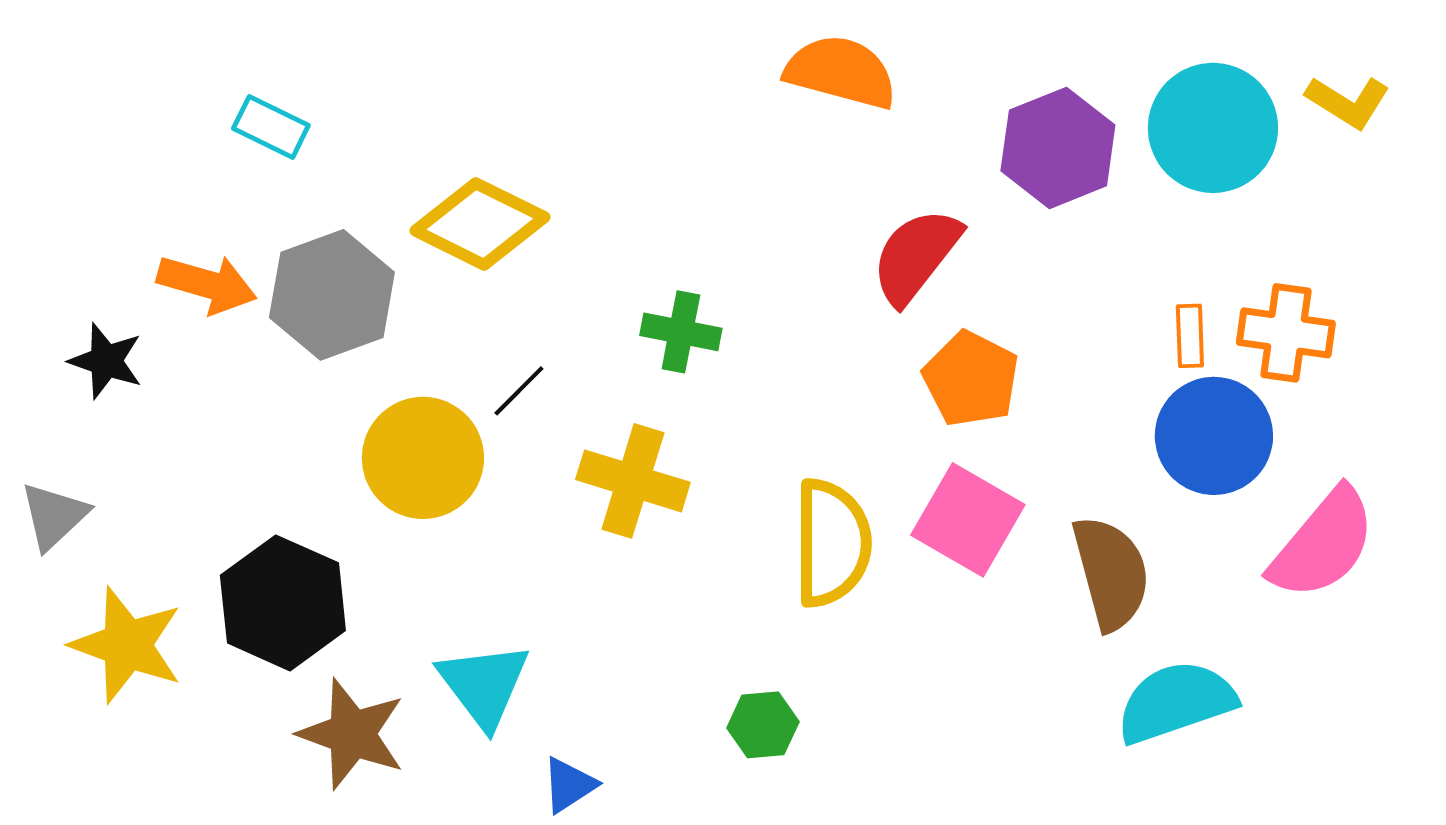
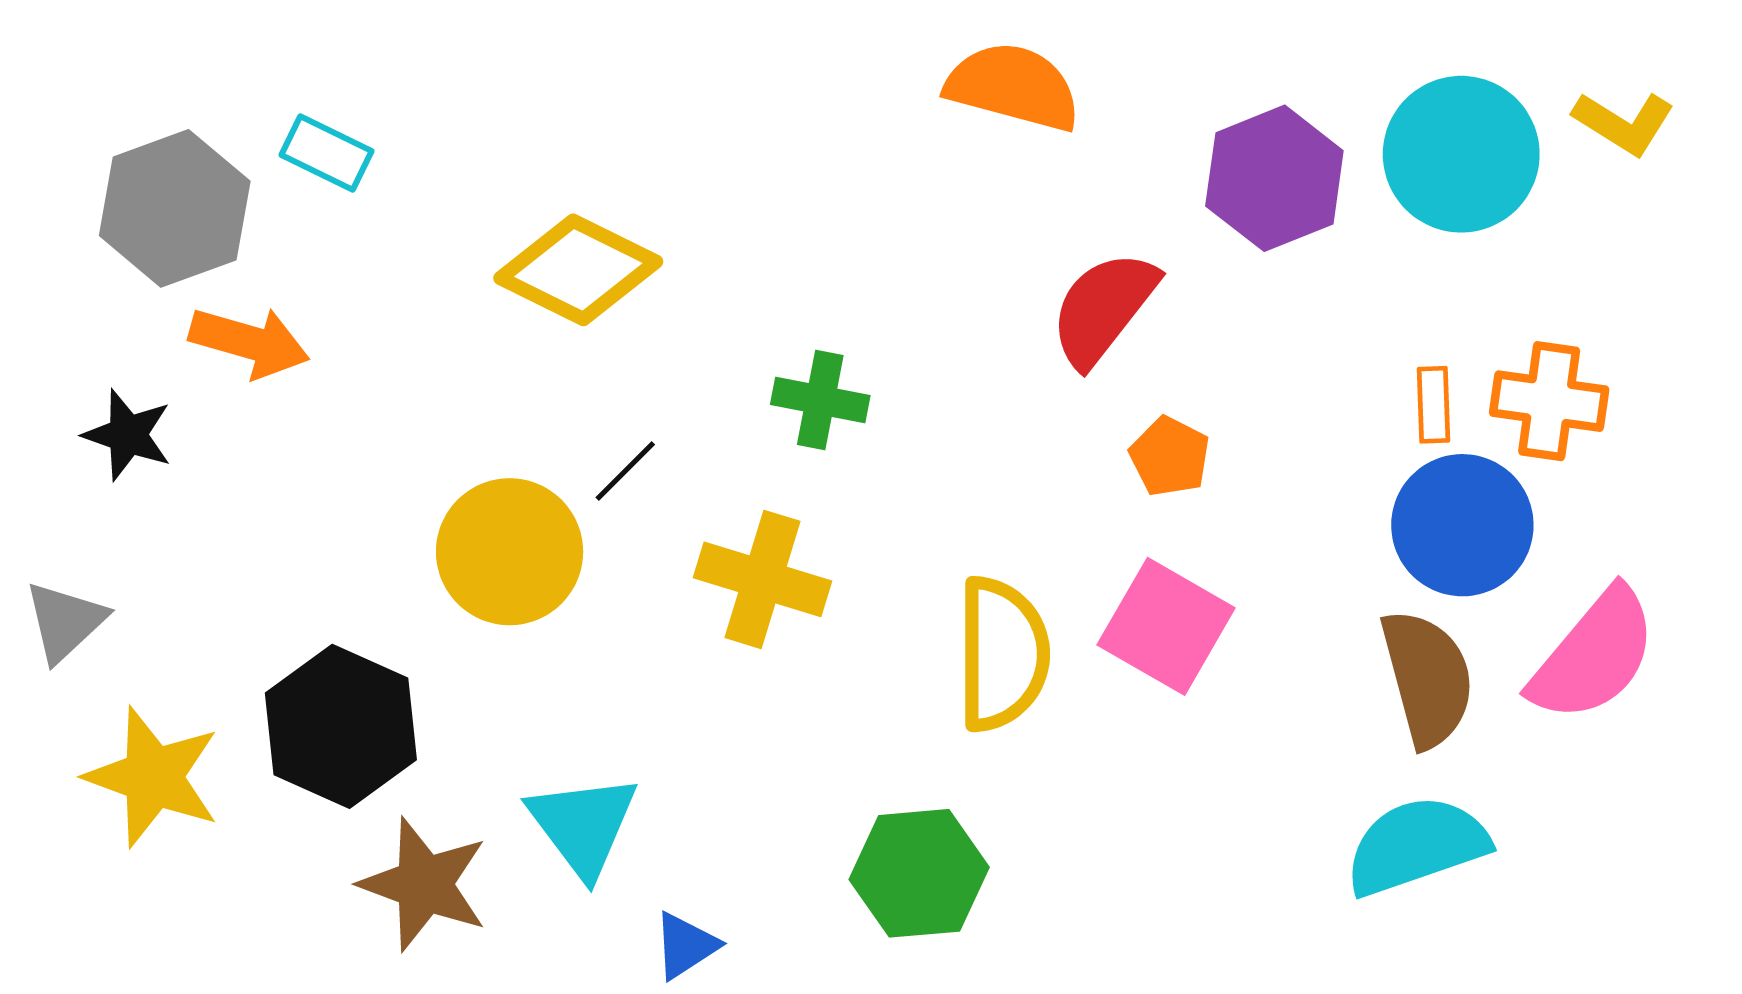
gray hexagon: (332, 295) -> (175, 208), moved
orange pentagon: (971, 379) -> (1170, 457), size x0.7
brown semicircle: (1111, 573) -> (1427, 678), moved
green hexagon: (763, 725) -> (919, 873), size x1.6

